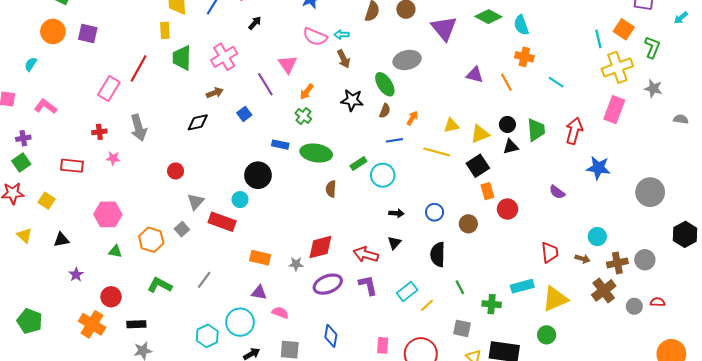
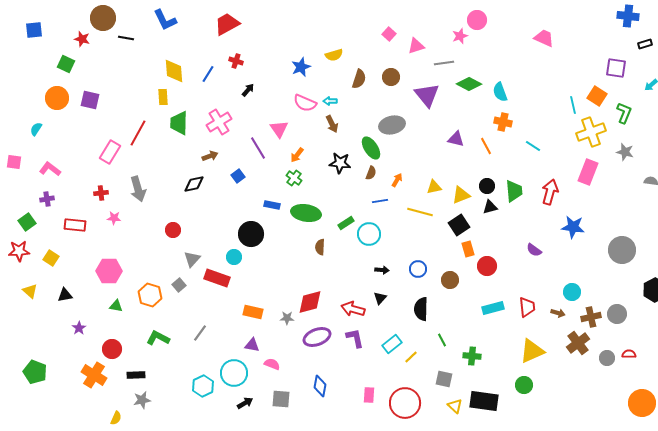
purple cross: (23, 138) -> (47, 199), moved
cyan rectangle: (522, 286) -> (493, 308), moved

